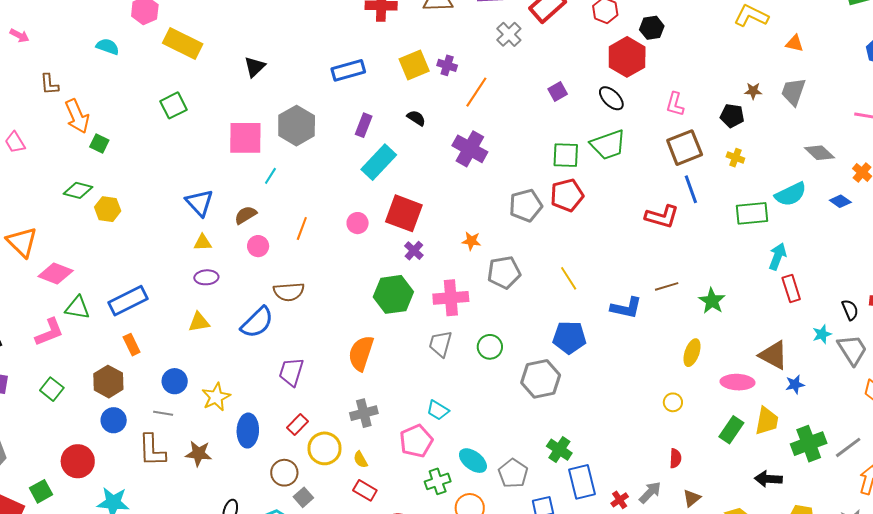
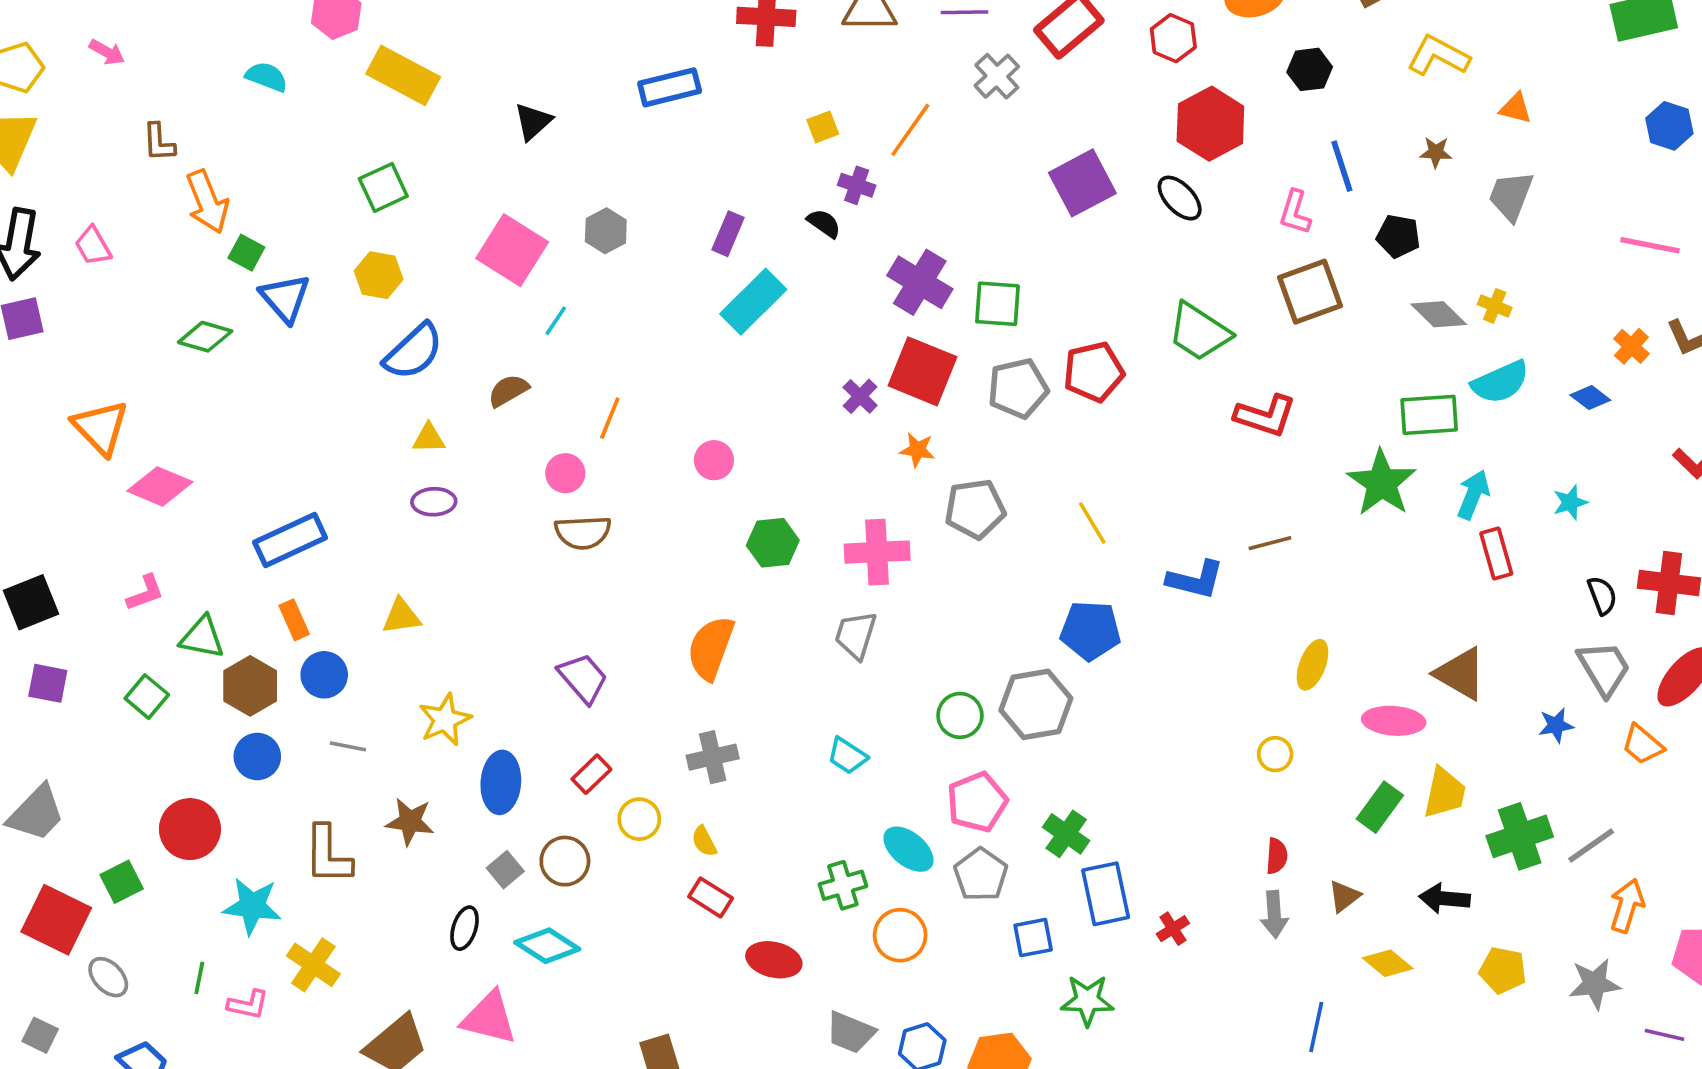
black hexagon: (652, 28) -> (1310, 69), moved
yellow square: (414, 65) -> (823, 127), size x0.6
purple cross: (447, 65) -> (857, 185), moved
blue rectangle: (348, 70) -> (670, 87), moved
brown star: (753, 91) -> (1436, 152), moved
orange line: (476, 92) -> (910, 130), moved
purple square: (558, 92) -> (1082, 183), size x1.8
gray hexagon: (297, 126) -> (606, 231), size x0.6
pink square: (245, 138) -> (512, 250), turned 30
green trapezoid: (608, 145) -> (1199, 332), moved, turned 51
gray diamond: (819, 153) -> (1439, 314), moved
green square: (566, 155) -> (997, 304), moved
yellow cross: (735, 158) -> (1495, 306), moved
blue line: (691, 189) -> (1342, 166), moved
blue triangle: (199, 203) -> (285, 298), moved
yellow hexagon: (108, 209) -> (379, 275), moved
red square: (404, 213) -> (923, 371), moved
pink circle: (358, 223) -> (714, 460), moved
pink circle: (258, 246) -> (565, 473), moved
purple cross: (414, 251) -> (860, 396), moved
green hexagon: (393, 294) -> (773, 543), size x0.7
green star: (712, 301) -> (1382, 483), moved, size x1.4
green triangle: (77, 308) -> (202, 637), moved
yellow triangle: (199, 322) -> (401, 616), moved
blue semicircle: (257, 322) -> (413, 352), moved
pink L-shape: (49, 332) -> (145, 593), size x0.7
cyan star: (822, 334) -> (1570, 502), moved
green circle: (490, 347) -> (960, 715), moved
purple trapezoid: (291, 372) -> (583, 678), turned 120
blue circle: (175, 381) -> (324, 675), moved
blue star: (795, 384) -> (1556, 725), moved
pink pentagon: (416, 441) -> (977, 802), moved
yellow circle: (325, 448) -> (639, 819), size x0.7
brown L-shape: (152, 450) -> (328, 855), moved
gray arrow: (650, 492) -> (1274, 914), moved, turned 130
gray square: (303, 497) -> (505, 870), moved
brown triangle: (692, 498) -> (1344, 896), moved

